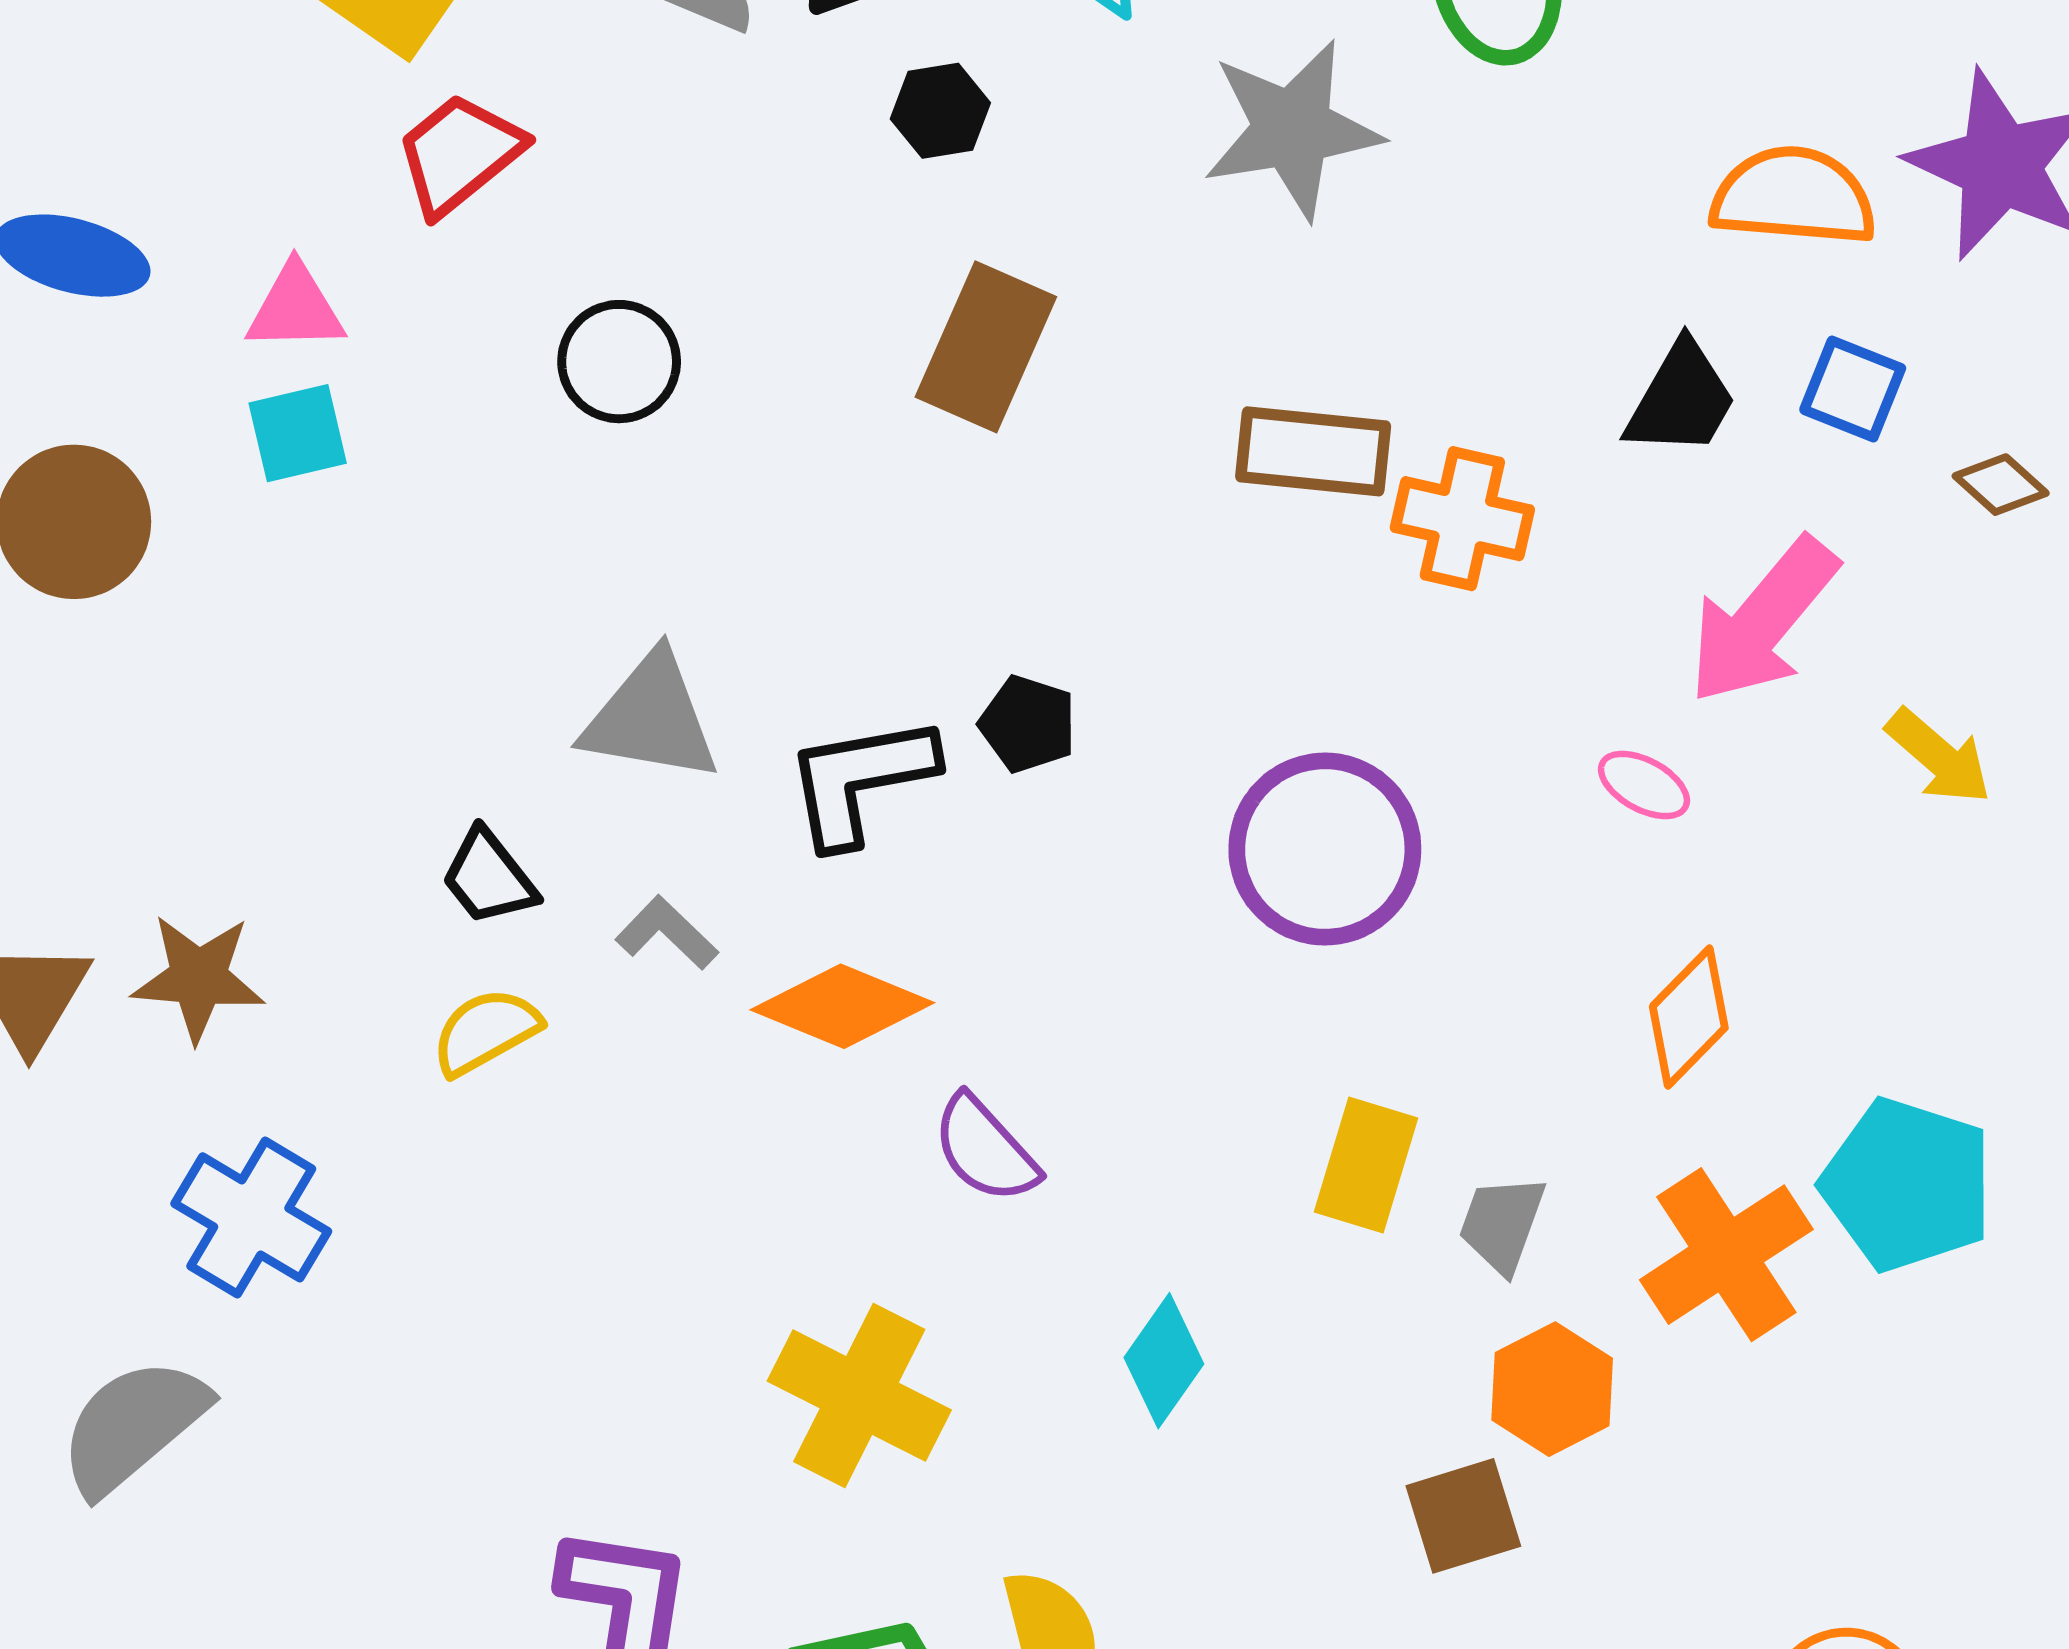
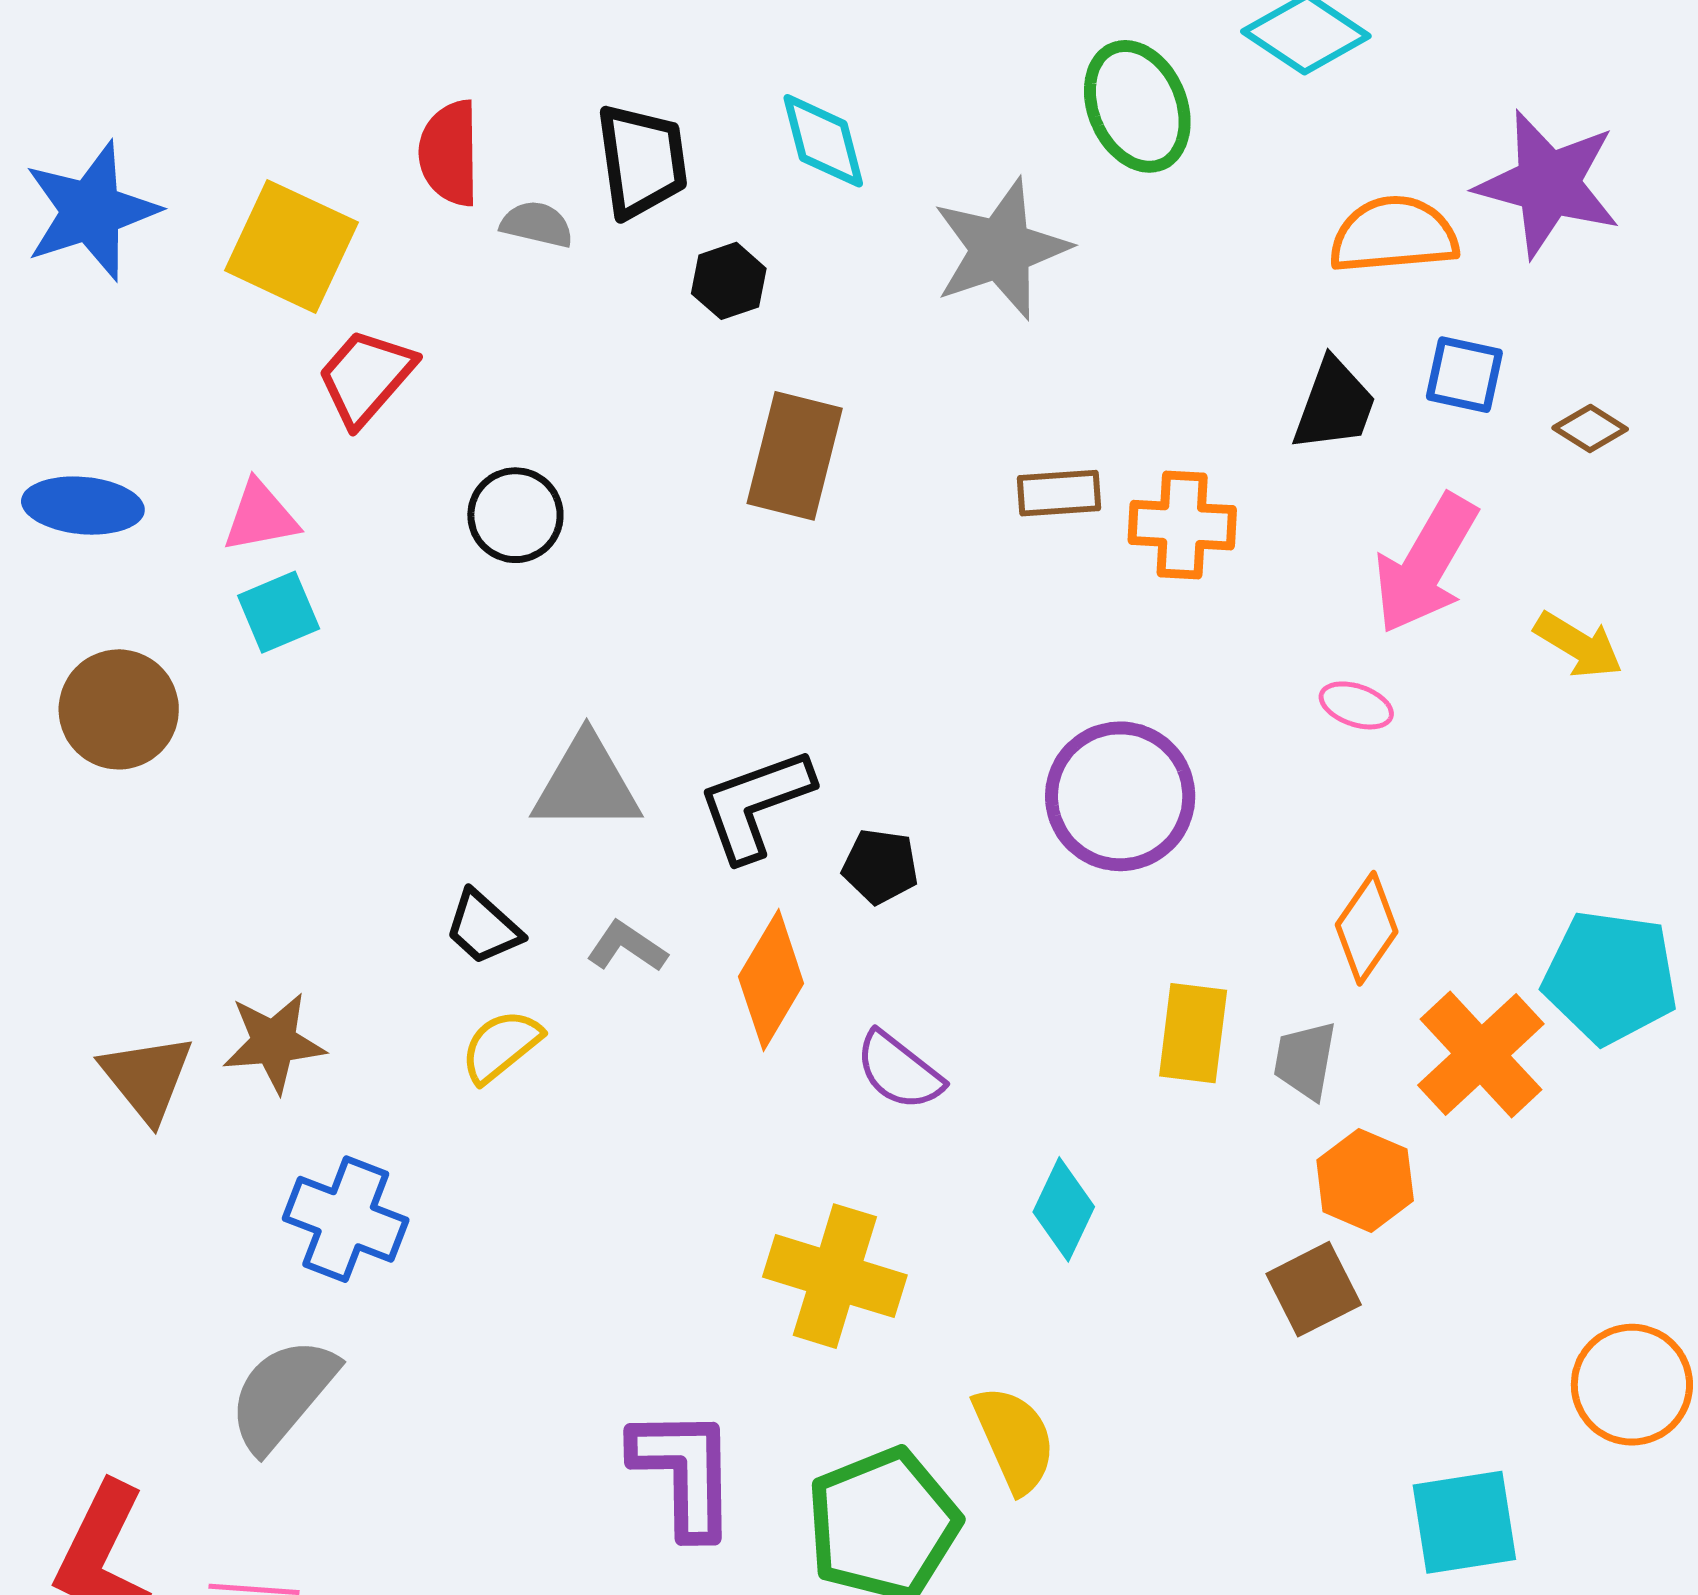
brown rectangle: (1313, 451) -> (1059, 493), size x0.7
black pentagon: (1028, 724) -> (880, 866), moved
orange diamond: (842, 1006) -> (771, 980), turned -72
orange diamond: (1689, 1017) -> (1367, 928), moved

